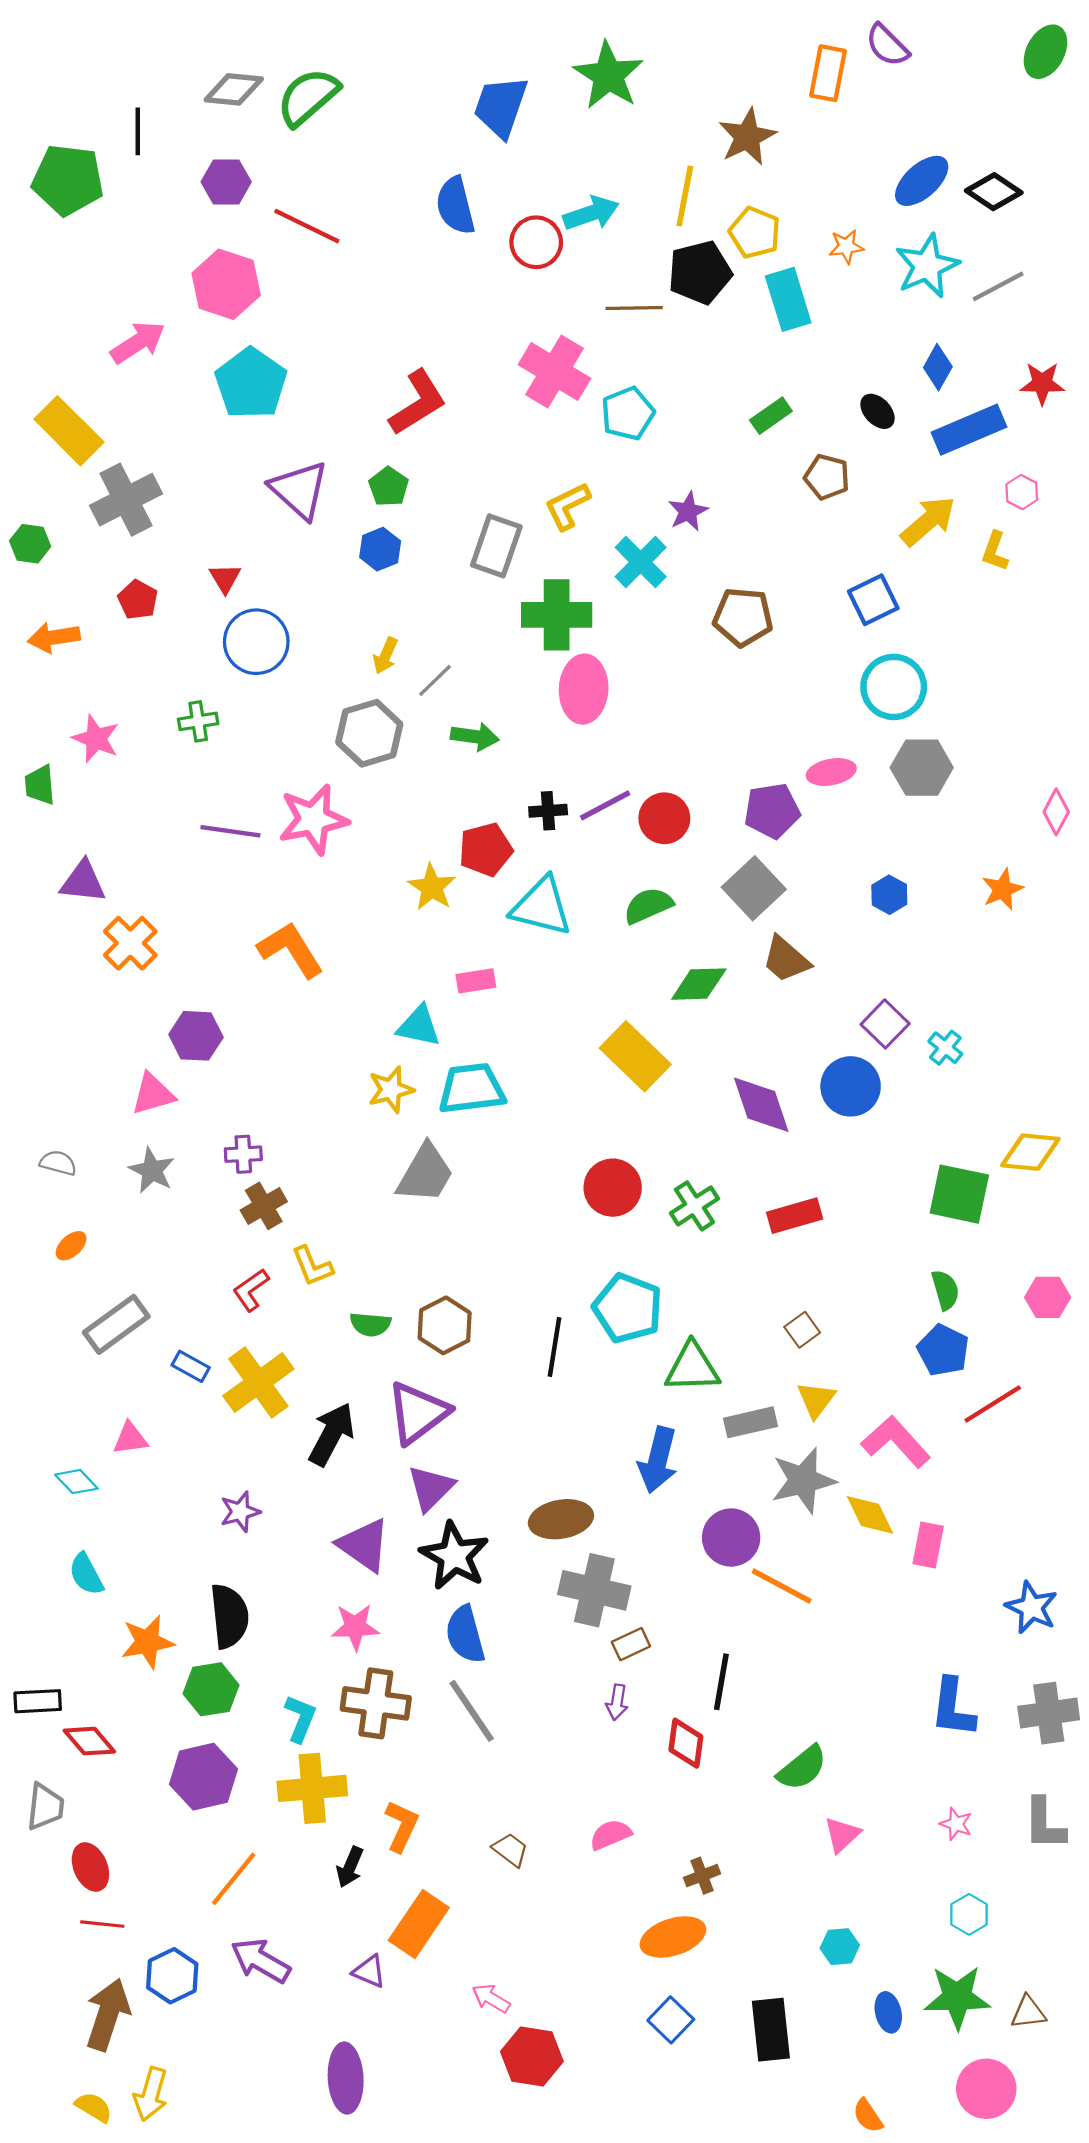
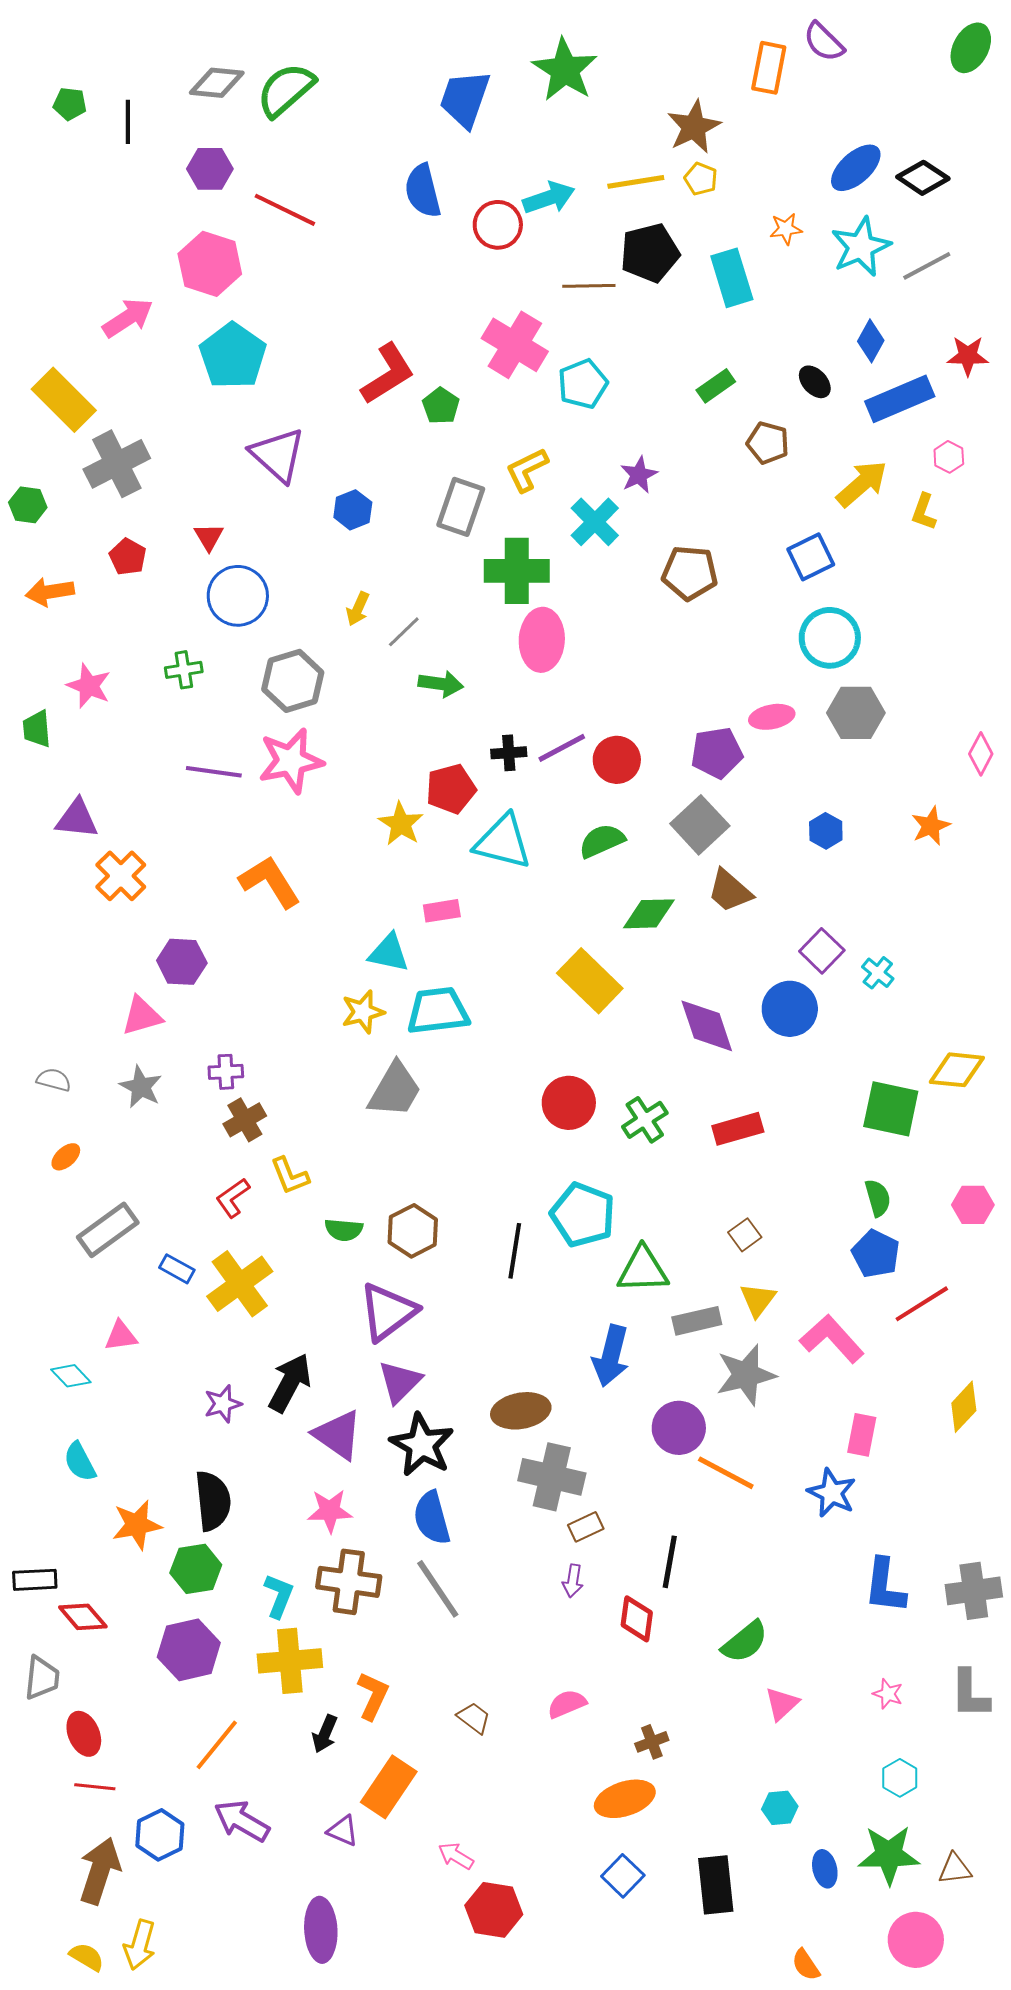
green pentagon: (68, 180) -> (70, 104), moved, size x0.5
yellow line: (685, 196) -> (636, 182), turned 70
yellow pentagon: (755, 233) -> (701, 179), moved, size x0.7
green pentagon: (389, 487) -> (441, 406), moved
gray hexagon: (369, 733) -> (293, 681), moved
black arrow: (332, 1434) -> (290, 1383), moved
yellow diamond: (870, 1515) -> (964, 1407), moved, turned 69
blue star: (1031, 1608) -> (832, 1493), moved

